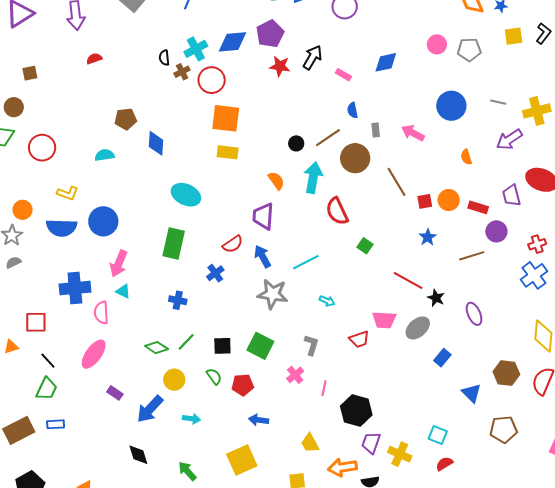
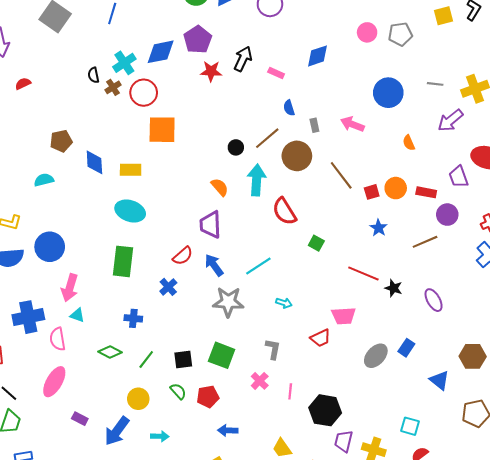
yellow rectangle: (228, 152) -> (131, 170), moved
gray ellipse: (418, 328) -> (376, 356), moved
green diamond: (156, 348) -> (110, 352), moved

